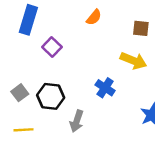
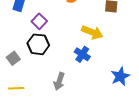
yellow arrow: (133, 61) -> (92, 32), moved
black hexagon: (51, 96) -> (38, 44), moved

